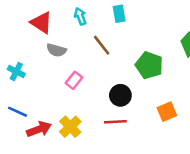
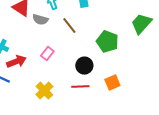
gray semicircle: (56, 50) -> (40, 20), moved
orange square: (167, 112) -> (112, 83), moved
red arrow: (39, 129) -> (16, 62), moved

